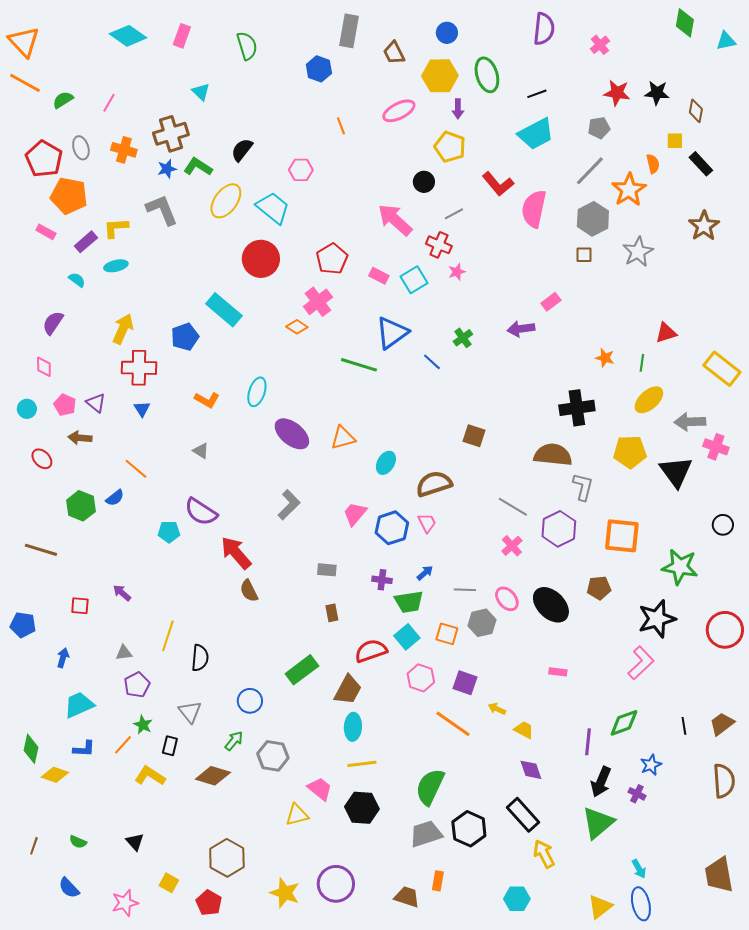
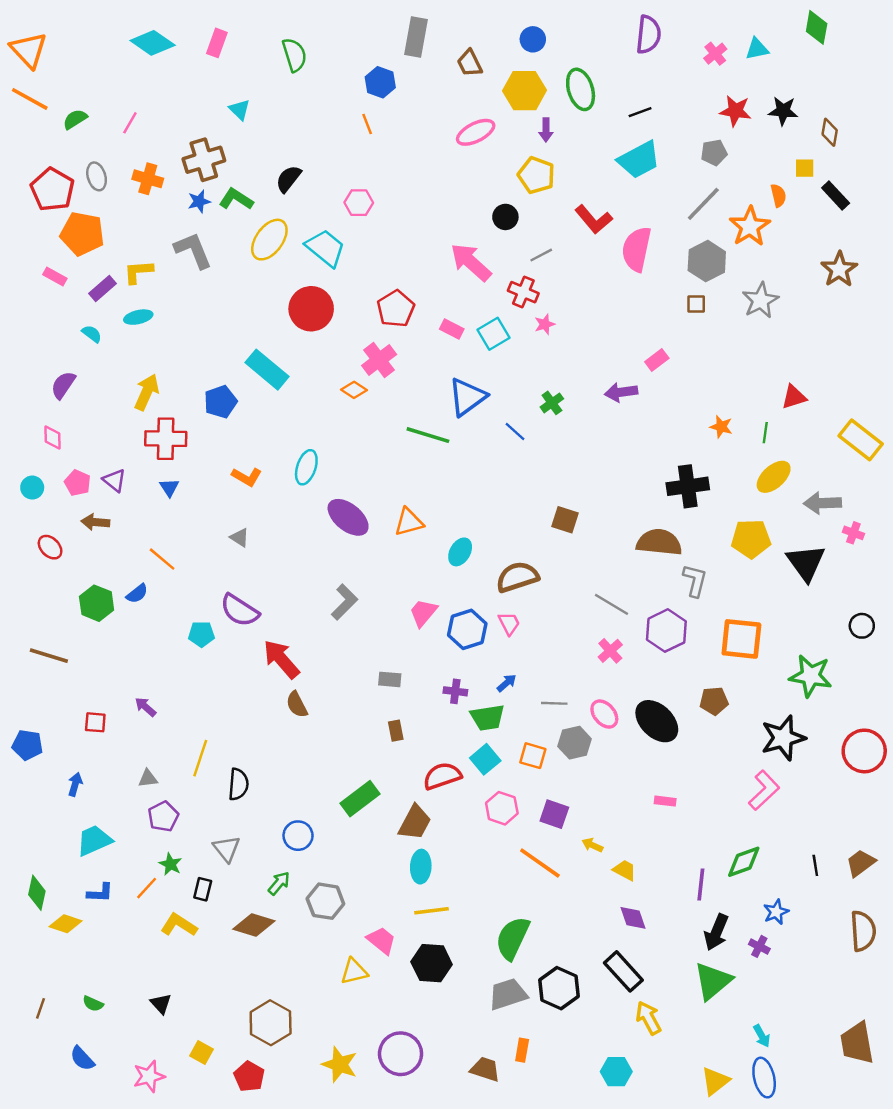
cyan triangle: (726, 41) -> (757, 49), moved
orange line: (341, 126) -> (367, 124), moved
pink cross: (716, 447) -> (853, 533), size x0.7

